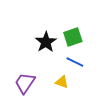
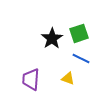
purple trapezoid: (25, 83) -> (31, 79), turned -30

